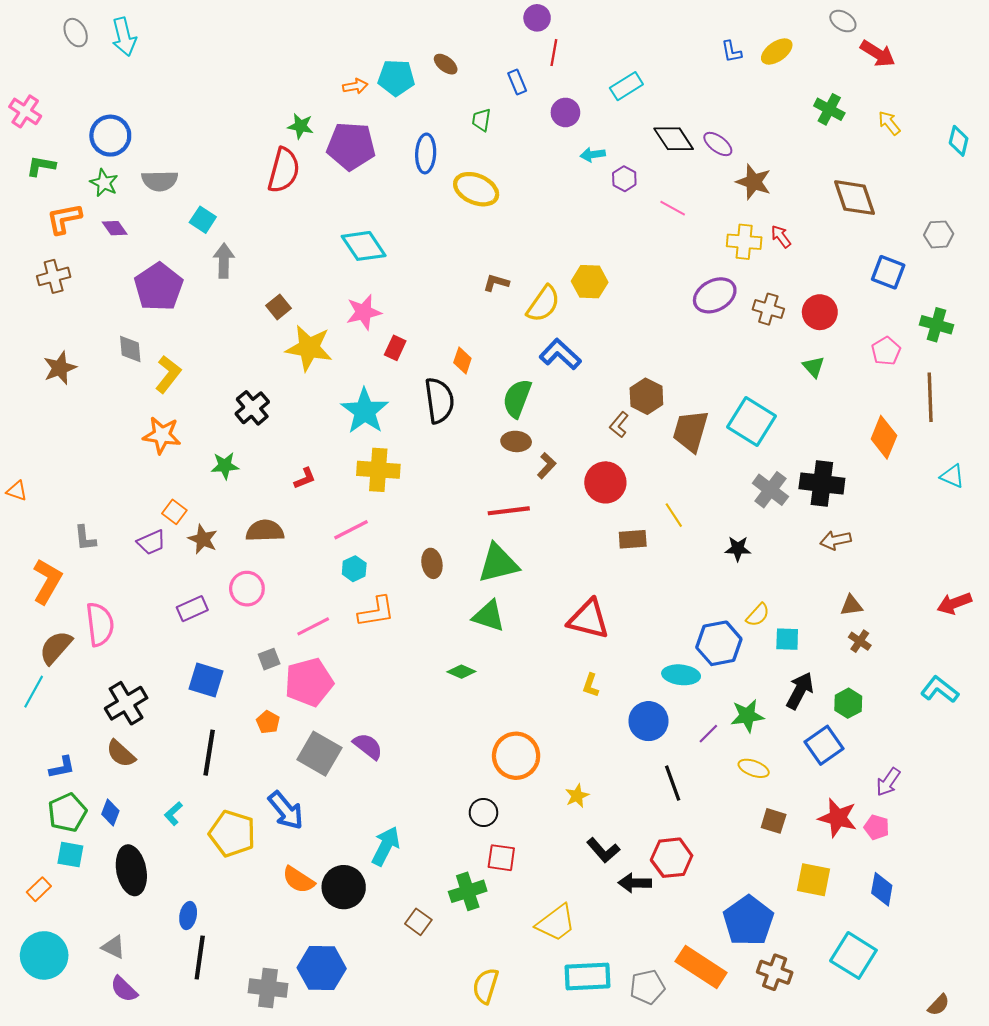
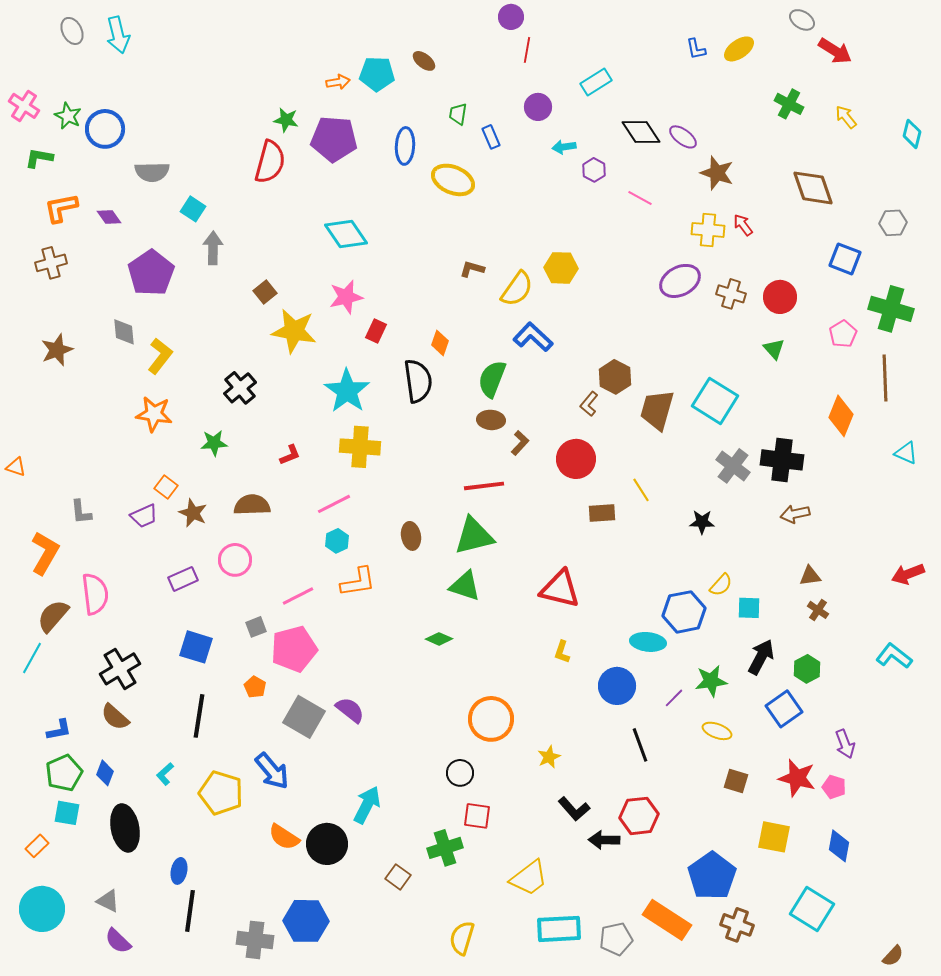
blue rectangle: (517, 82) -> (491, 137), moved
green star: (104, 183) -> (68, 116), moved
green cross: (936, 325) -> (891, 309), size x1.4
purple arrow: (888, 782) -> (845, 744), turned -56

